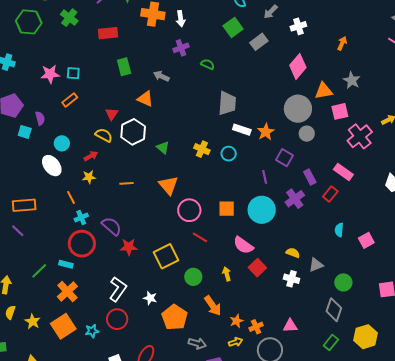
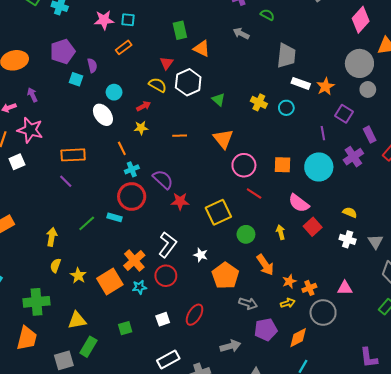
green rectangle: (124, 67) -> (180, 30), moved
gray arrow: (161, 76) -> (241, 33), moved
gray triangle: (316, 265) -> (375, 242), moved, turned -42
orange cross: (67, 292) -> (134, 260), moved

